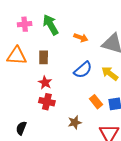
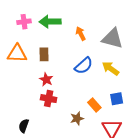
green arrow: (51, 25) -> (50, 22), turned -60
orange arrow: (81, 38) -> (81, 34), turned -136
orange rectangle: (96, 102) -> (94, 105), moved

